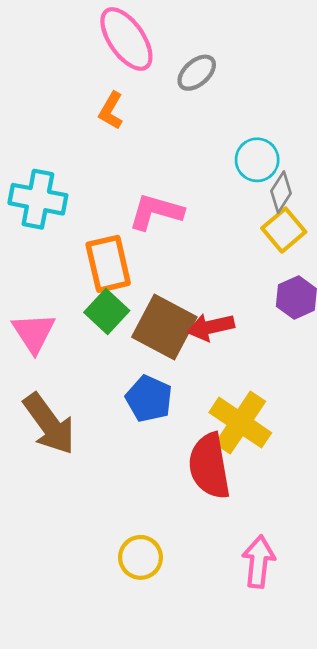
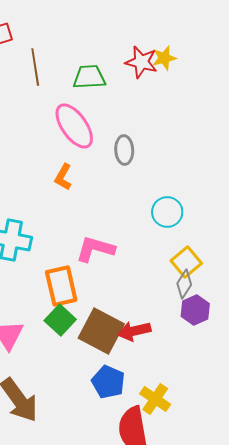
gray ellipse: (197, 73) -> (124, 150), turned -52
gray diamond: (281, 192) -> (184, 284), moved
blue pentagon: (149, 399) -> (108, 382), moved
yellow cross: (240, 423) -> (155, 399), size x0.7

